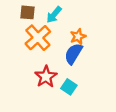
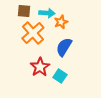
cyan arrow: (54, 15) -> (47, 13), turned -126
orange star: (78, 36) -> (61, 22), moved

